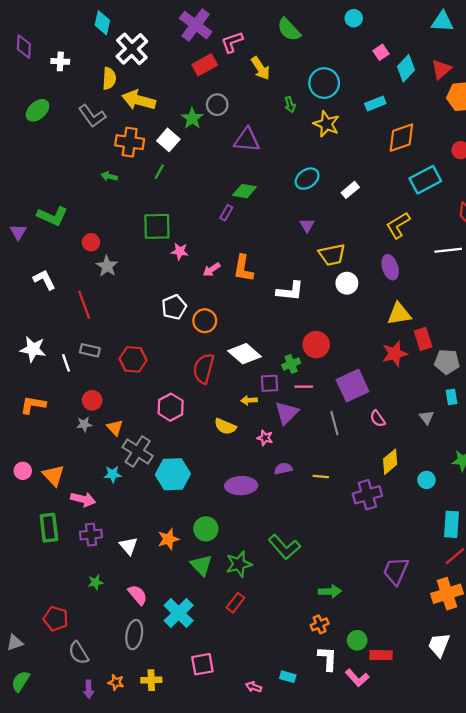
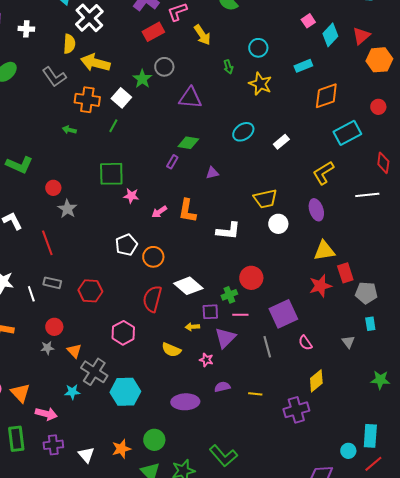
cyan circle: (324, 83) -> (258, 48), size x0.7
purple triangle: (307, 225) -> (212, 173), moved, turned 48
cyan circle: (426, 480) -> (348, 451), moved

